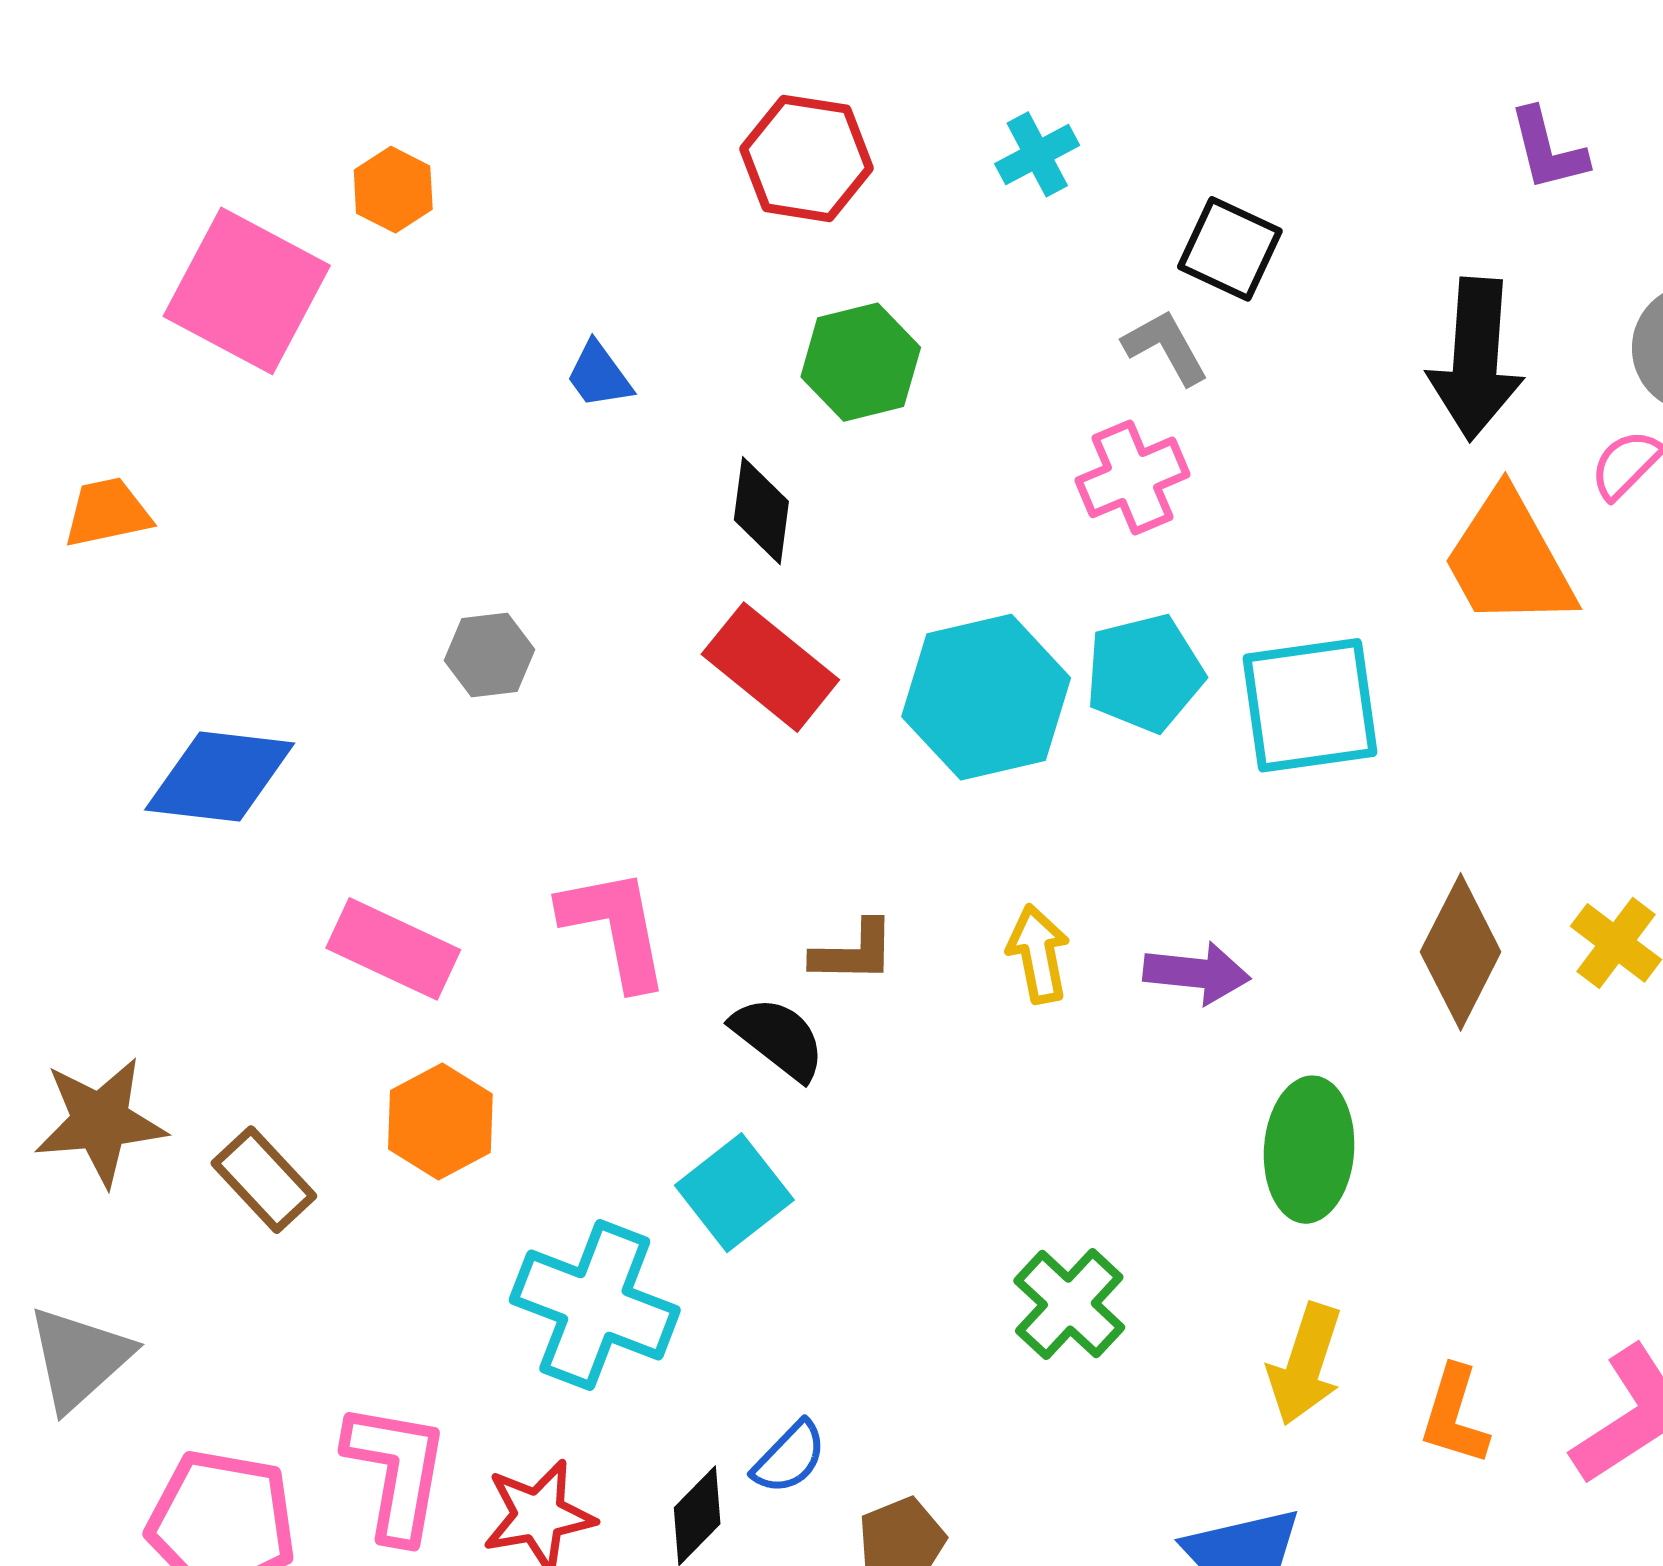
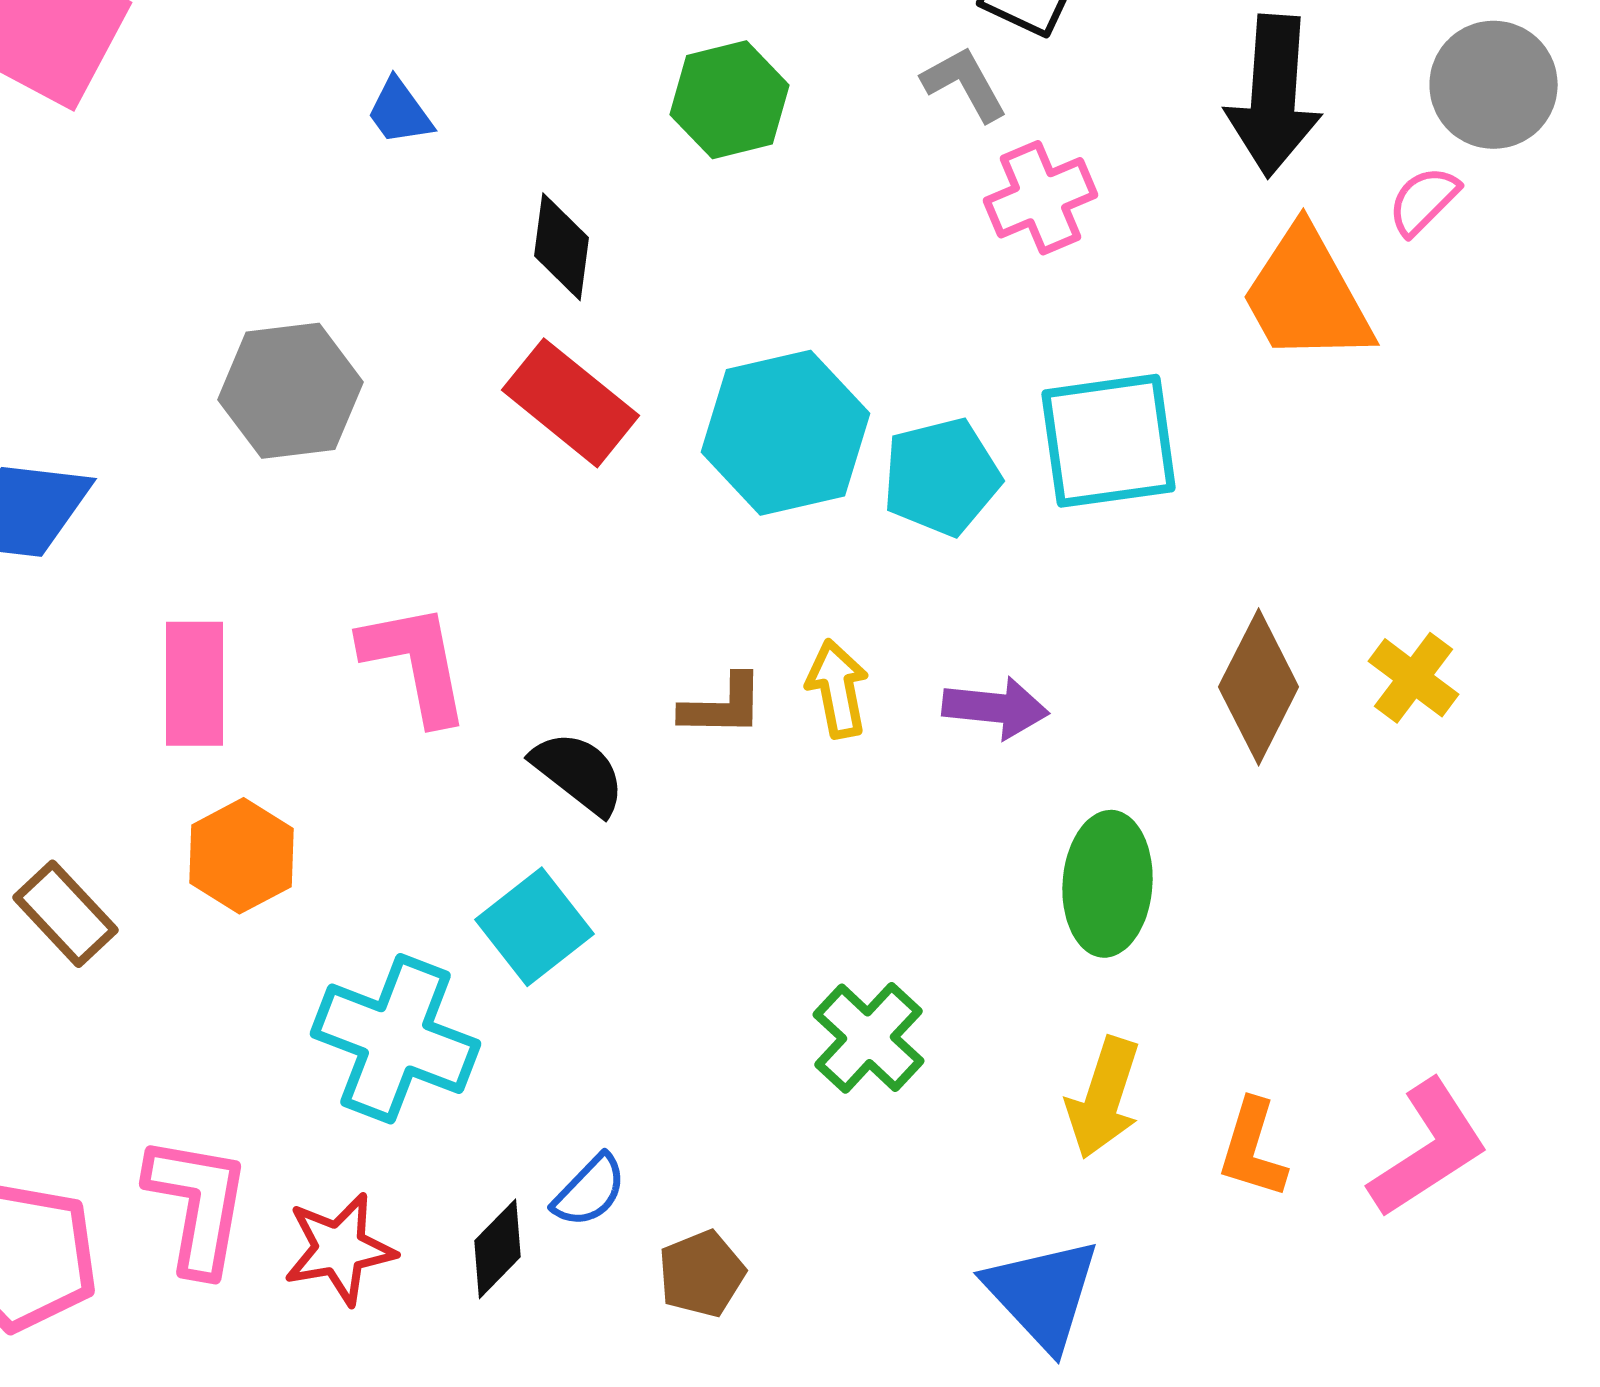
green hexagon: (861, 362) -> (730, 100), moved
pink cross: (1133, 477) -> (1041, 198), moved
gray hexagon: (490, 655) -> (291, 391), size x1.6
cyan pentagon: (1145, 673) -> (942, 477), moved
pink rectangle: (393, 949) -> (195, 684), turned 65
brown L-shape: (854, 952) -> (723, 706), moved

